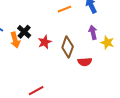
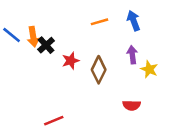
orange arrow: (15, 40) -> (33, 37), moved
red semicircle: (85, 62) -> (132, 105), moved

